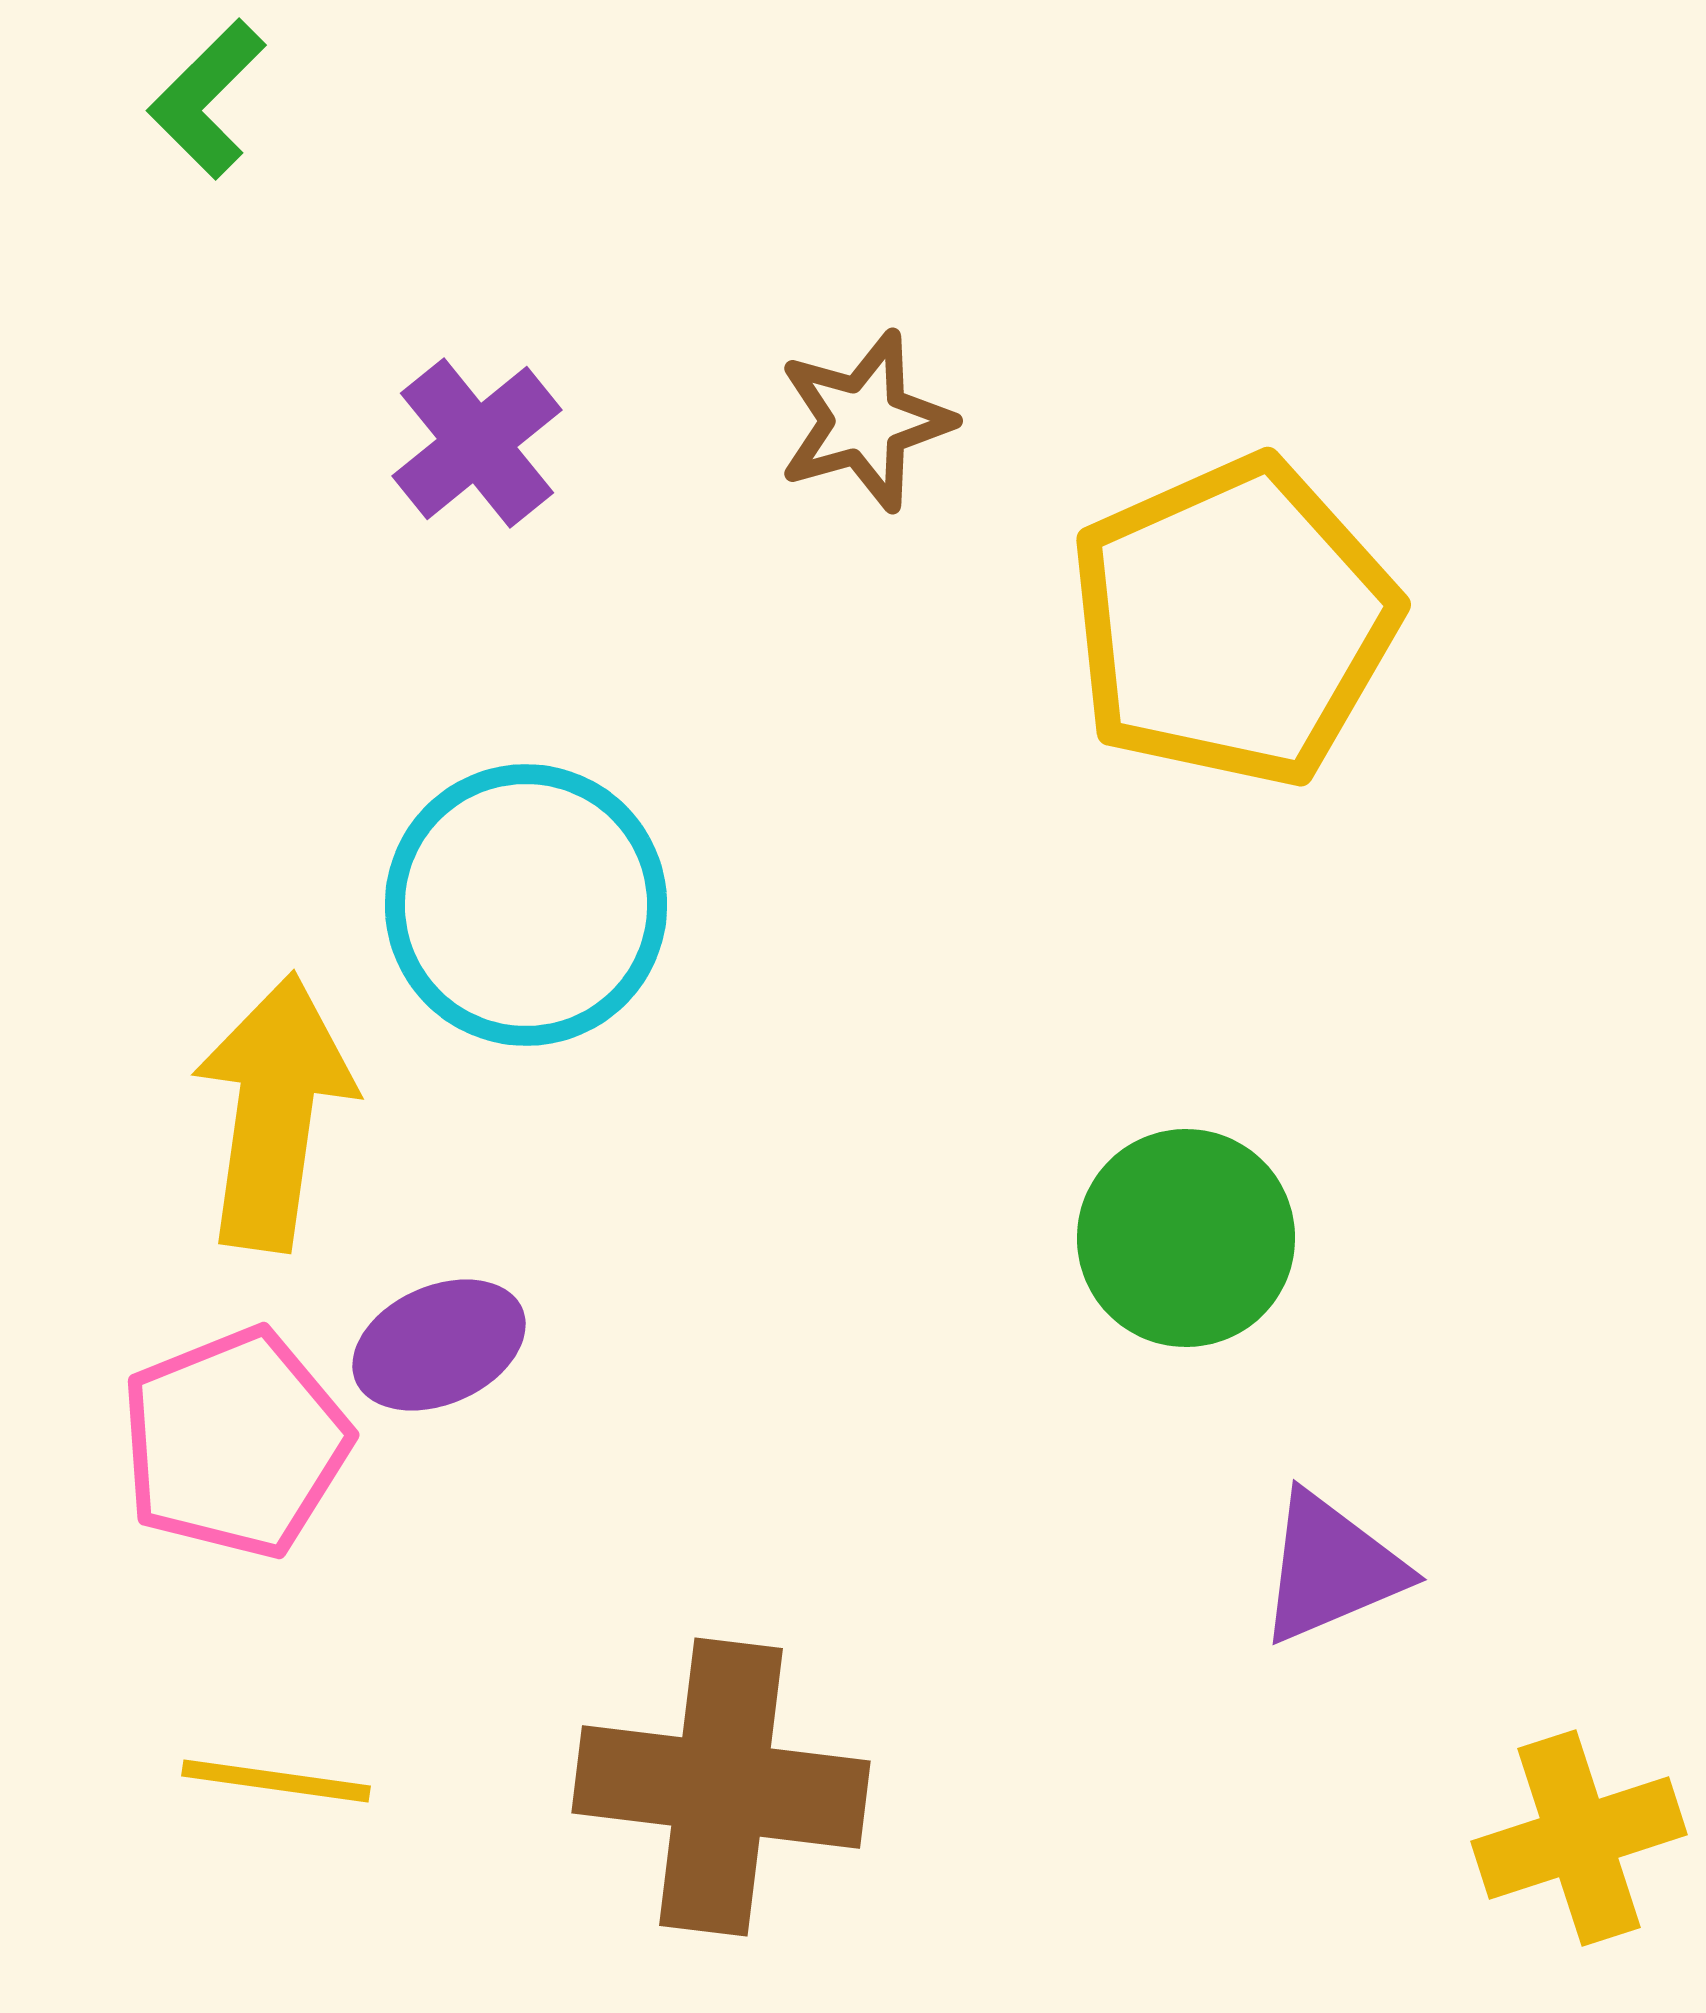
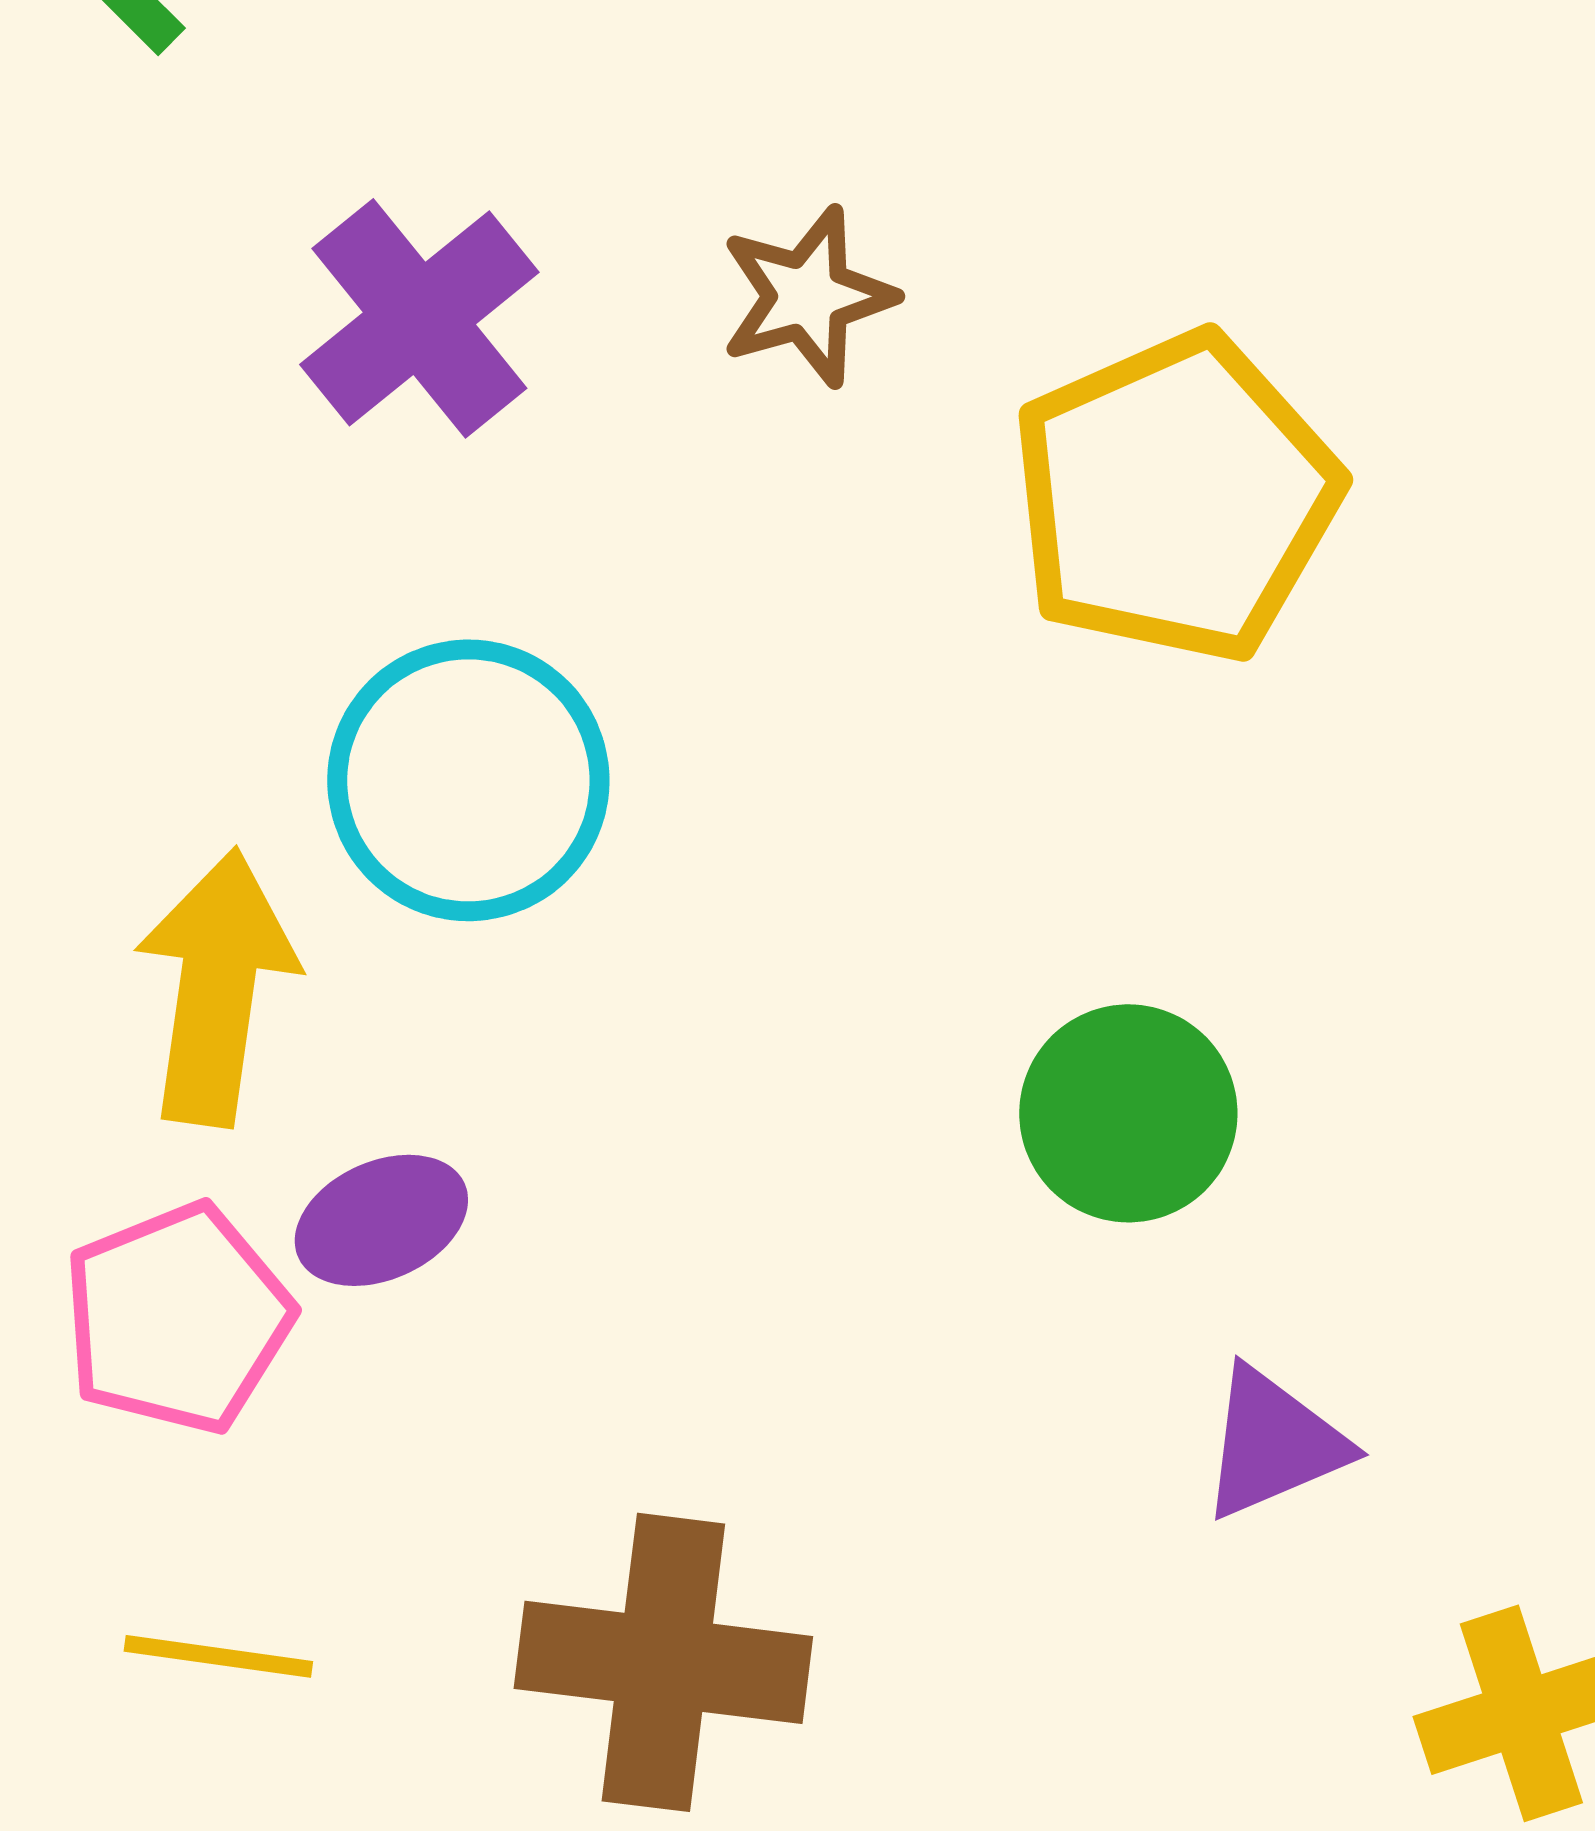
purple cross: (477, 443) -> (419, 318), size x1.4

